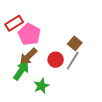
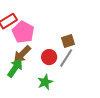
brown square: (75, 43) -> (68, 41), turned 32
green star: (41, 86) -> (45, 82), moved

